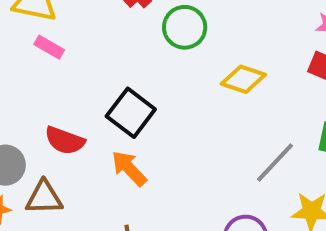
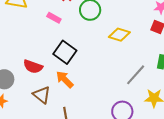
pink rectangle: (49, 47) -> (54, 18), moved
brown triangle: (44, 198) -> (42, 95), moved, turned 42

